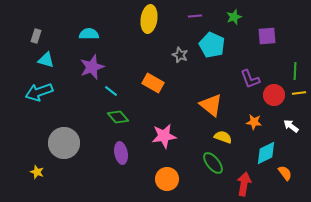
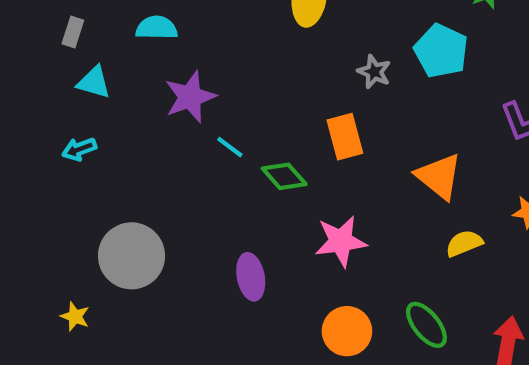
cyan semicircle: (89, 34) -> (157, 28), moved
orange rectangle: (153, 83) -> (345, 137), moved, turned 45
cyan arrow: (39, 92) -> (79, 149), size x0.6
green diamond: (118, 117) -> (284, 176), moved
yellow semicircle: (223, 137) -> (464, 243), turned -42
green ellipse: (213, 163) -> (426, 325), moved

